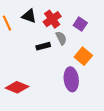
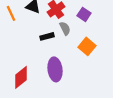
purple ellipse: (71, 79) -> (55, 69), moved
red diamond: (17, 87) -> (21, 77), turned -60

